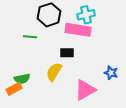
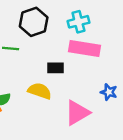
pink rectangle: (78, 30) -> (85, 48), moved
yellow semicircle: (54, 72) -> (40, 91), turned 78

